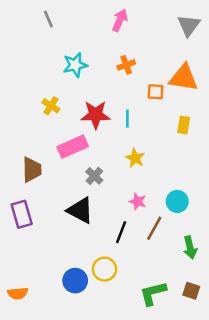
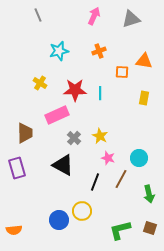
gray triangle: (189, 25) -> (131, 19), moved, turned 36
orange triangle: (184, 78) -> (144, 61), size x0.7
yellow star: (135, 158) -> (100, 136), moved

